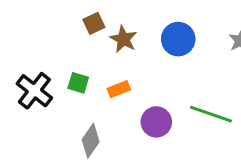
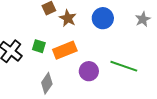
orange rectangle: (119, 89) -> (65, 50), size x1.6

